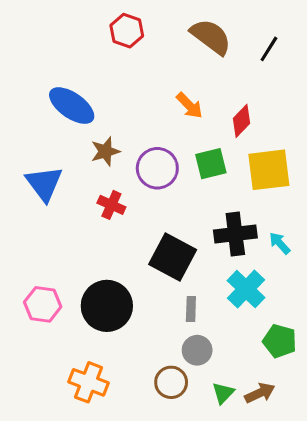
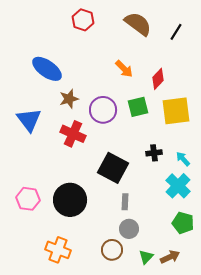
red cross: (111, 205) -> (73, 134), size x1.4
black cross: (235, 234) -> (154, 153), size x0.6
cyan cross: (246, 289) -> (178, 186), moved

